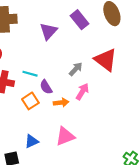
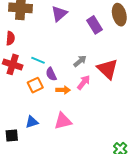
purple rectangle: (80, 20) -> (95, 25), moved
purple triangle: (48, 31) -> (59, 14), moved
red triangle: (106, 60) -> (108, 69), moved

